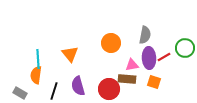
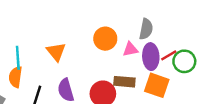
green circle: (185, 48) -> (184, 61), moved
pink triangle: (132, 65) -> (130, 49), moved
orange square: (154, 82) -> (157, 85), size x1.5

